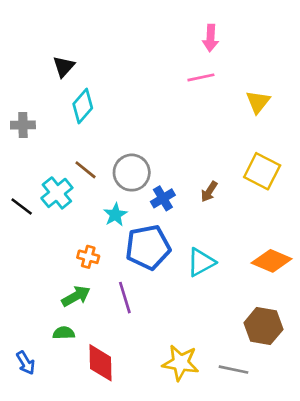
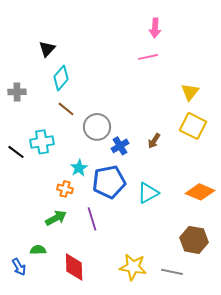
yellow triangle: (258, 102) -> (190, 92), moved
brown line: (85, 170) -> (66, 109), moved
cyan cross: (57, 193) -> (42, 142), turned 30
cyan star: (115, 215) -> (79, 168), moved
green semicircle: (64, 333) -> (38, 250), moved

